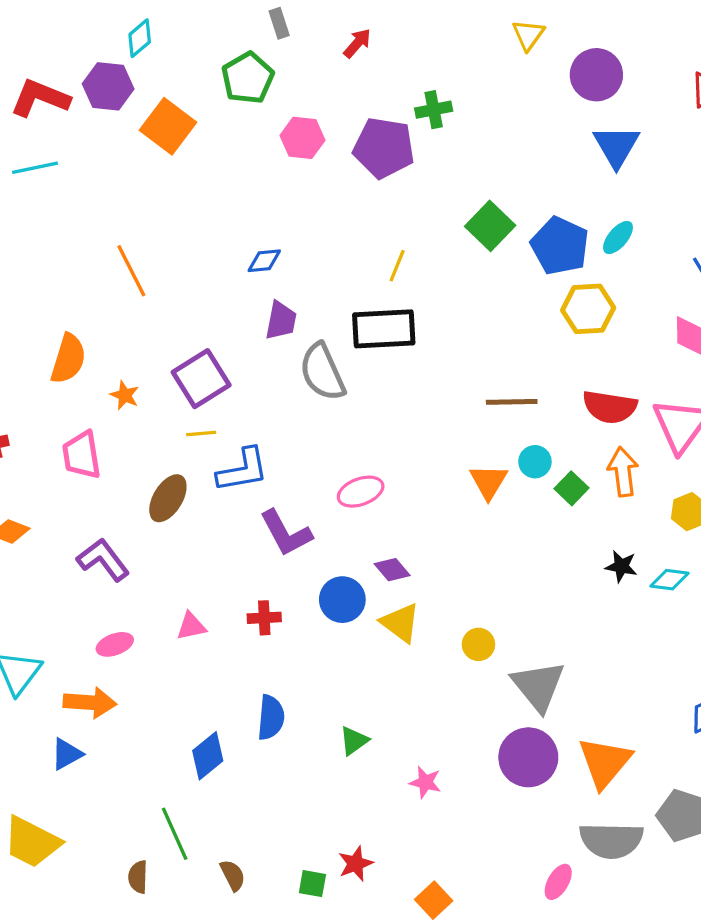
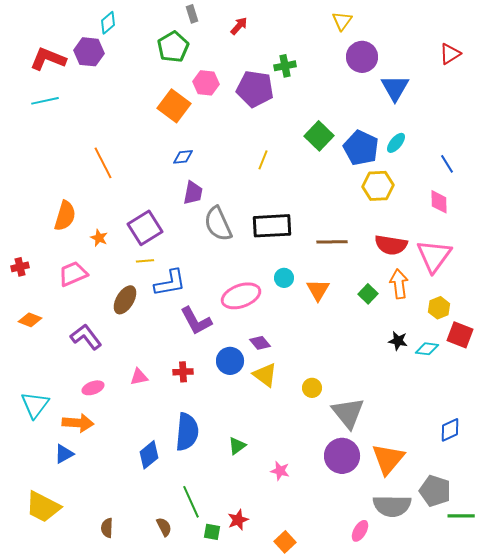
purple circle: (596, 75) -> (362, 57), moved
orange square: (168, 126) -> (174, 106), moved
black rectangle: (384, 329) -> (272, 226), moved
pink trapezoid: (82, 455) -> (73, 274), turned 76
cyan circle: (535, 462) -> (284, 278), moved
pink ellipse: (361, 492) -> (241, 296), size x1.4
blue semicircle: (271, 717) -> (187, 432), size x1.4
green line: (175, 834) -> (191, 502), moved

